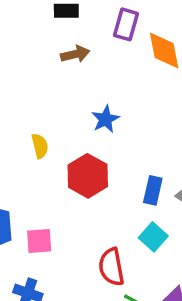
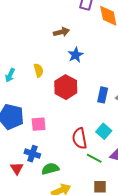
brown arrow: (75, 54) -> (61, 32), moved
cyan square: (153, 237) -> (104, 131), moved

